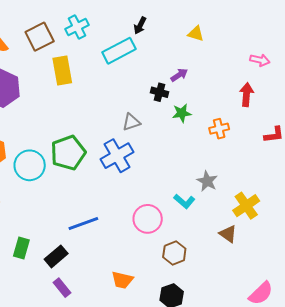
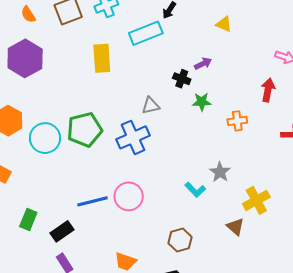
yellow rectangle: (62, 70) -> (102, 58), moved
pink circle: (148, 219) -> (129, 196), moved

